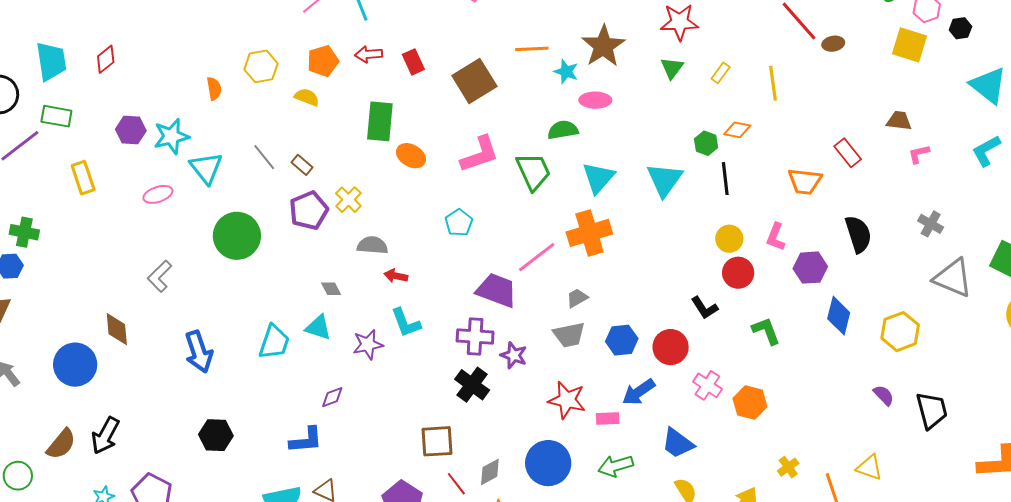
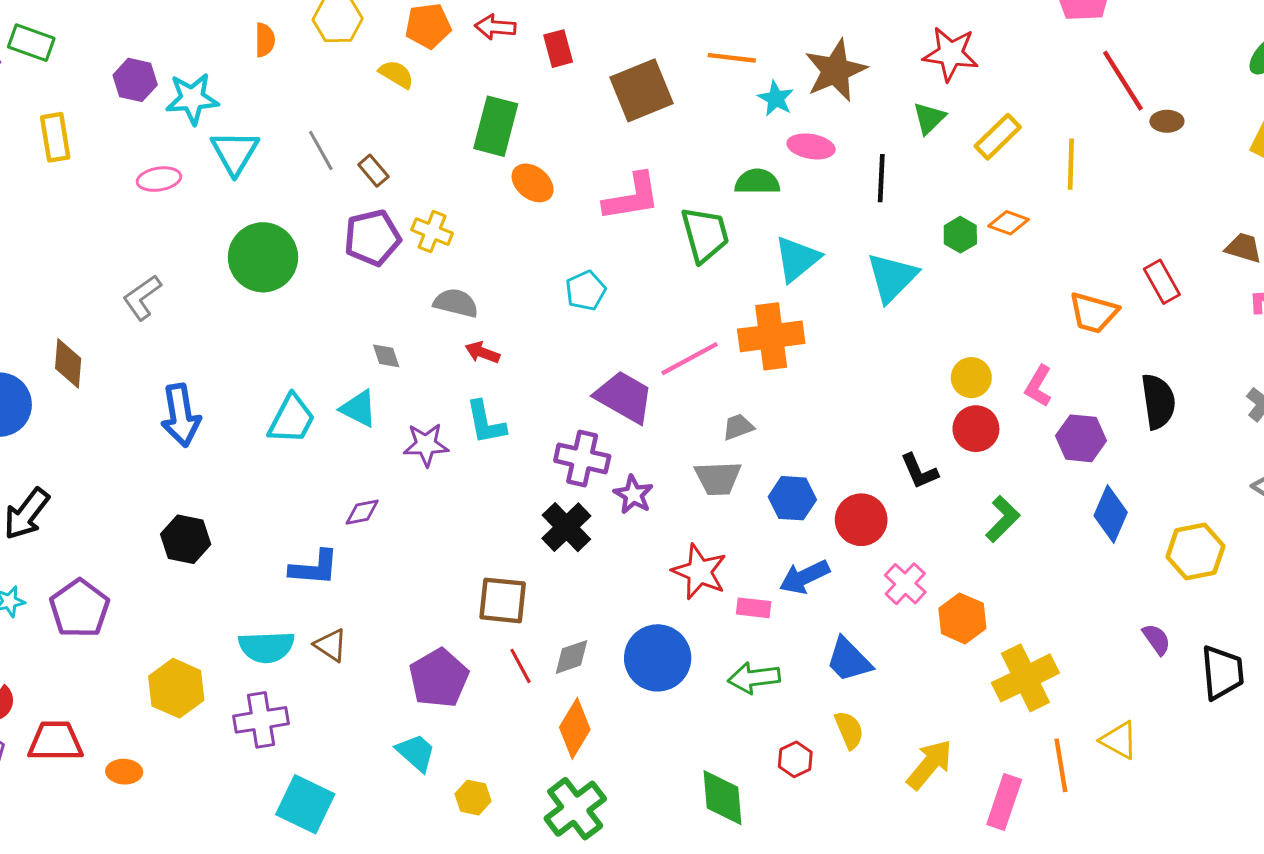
yellow rectangle: (721, 73) -> (998, 137), size x1.5
black line: (725, 179) -> (881, 178), moved
yellow cross: (348, 200) -> (432, 232), turned -32
green L-shape: (766, 331) -> (1003, 519), turned 56
yellow cross: (788, 467) -> (1025, 678), moved, size x2.0

